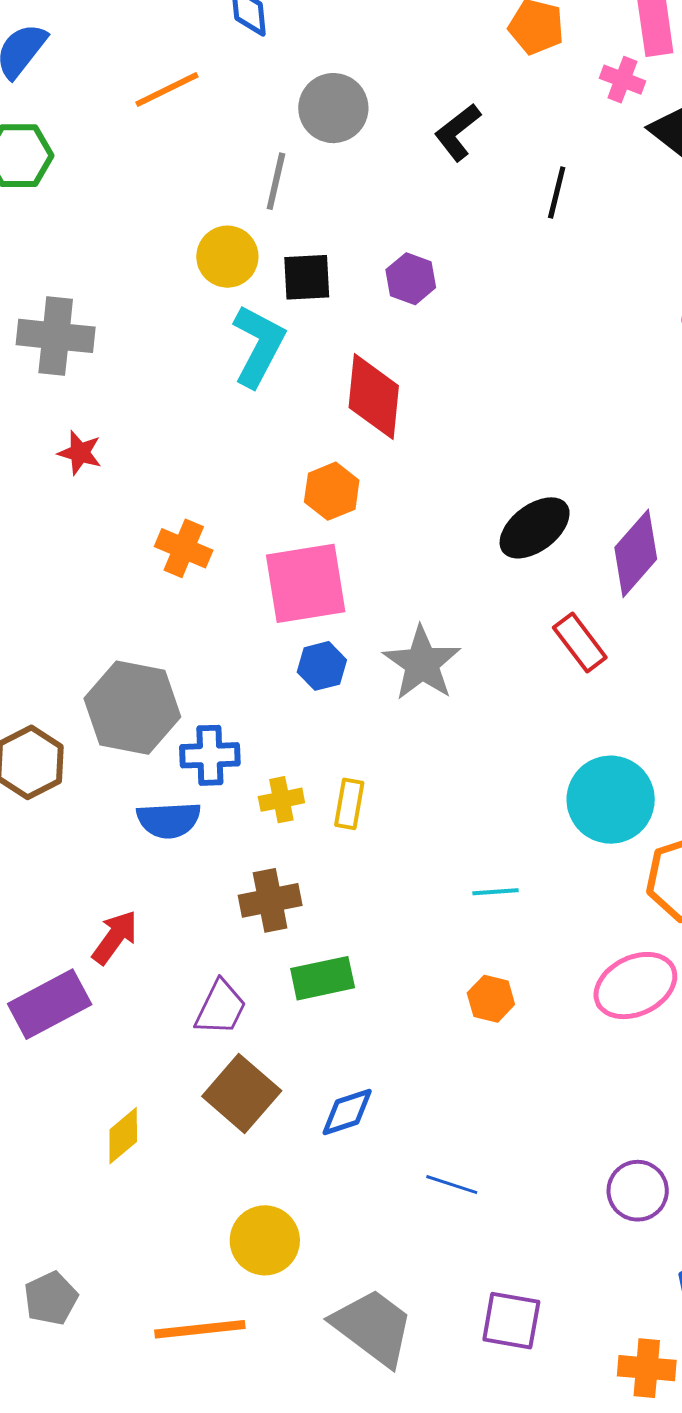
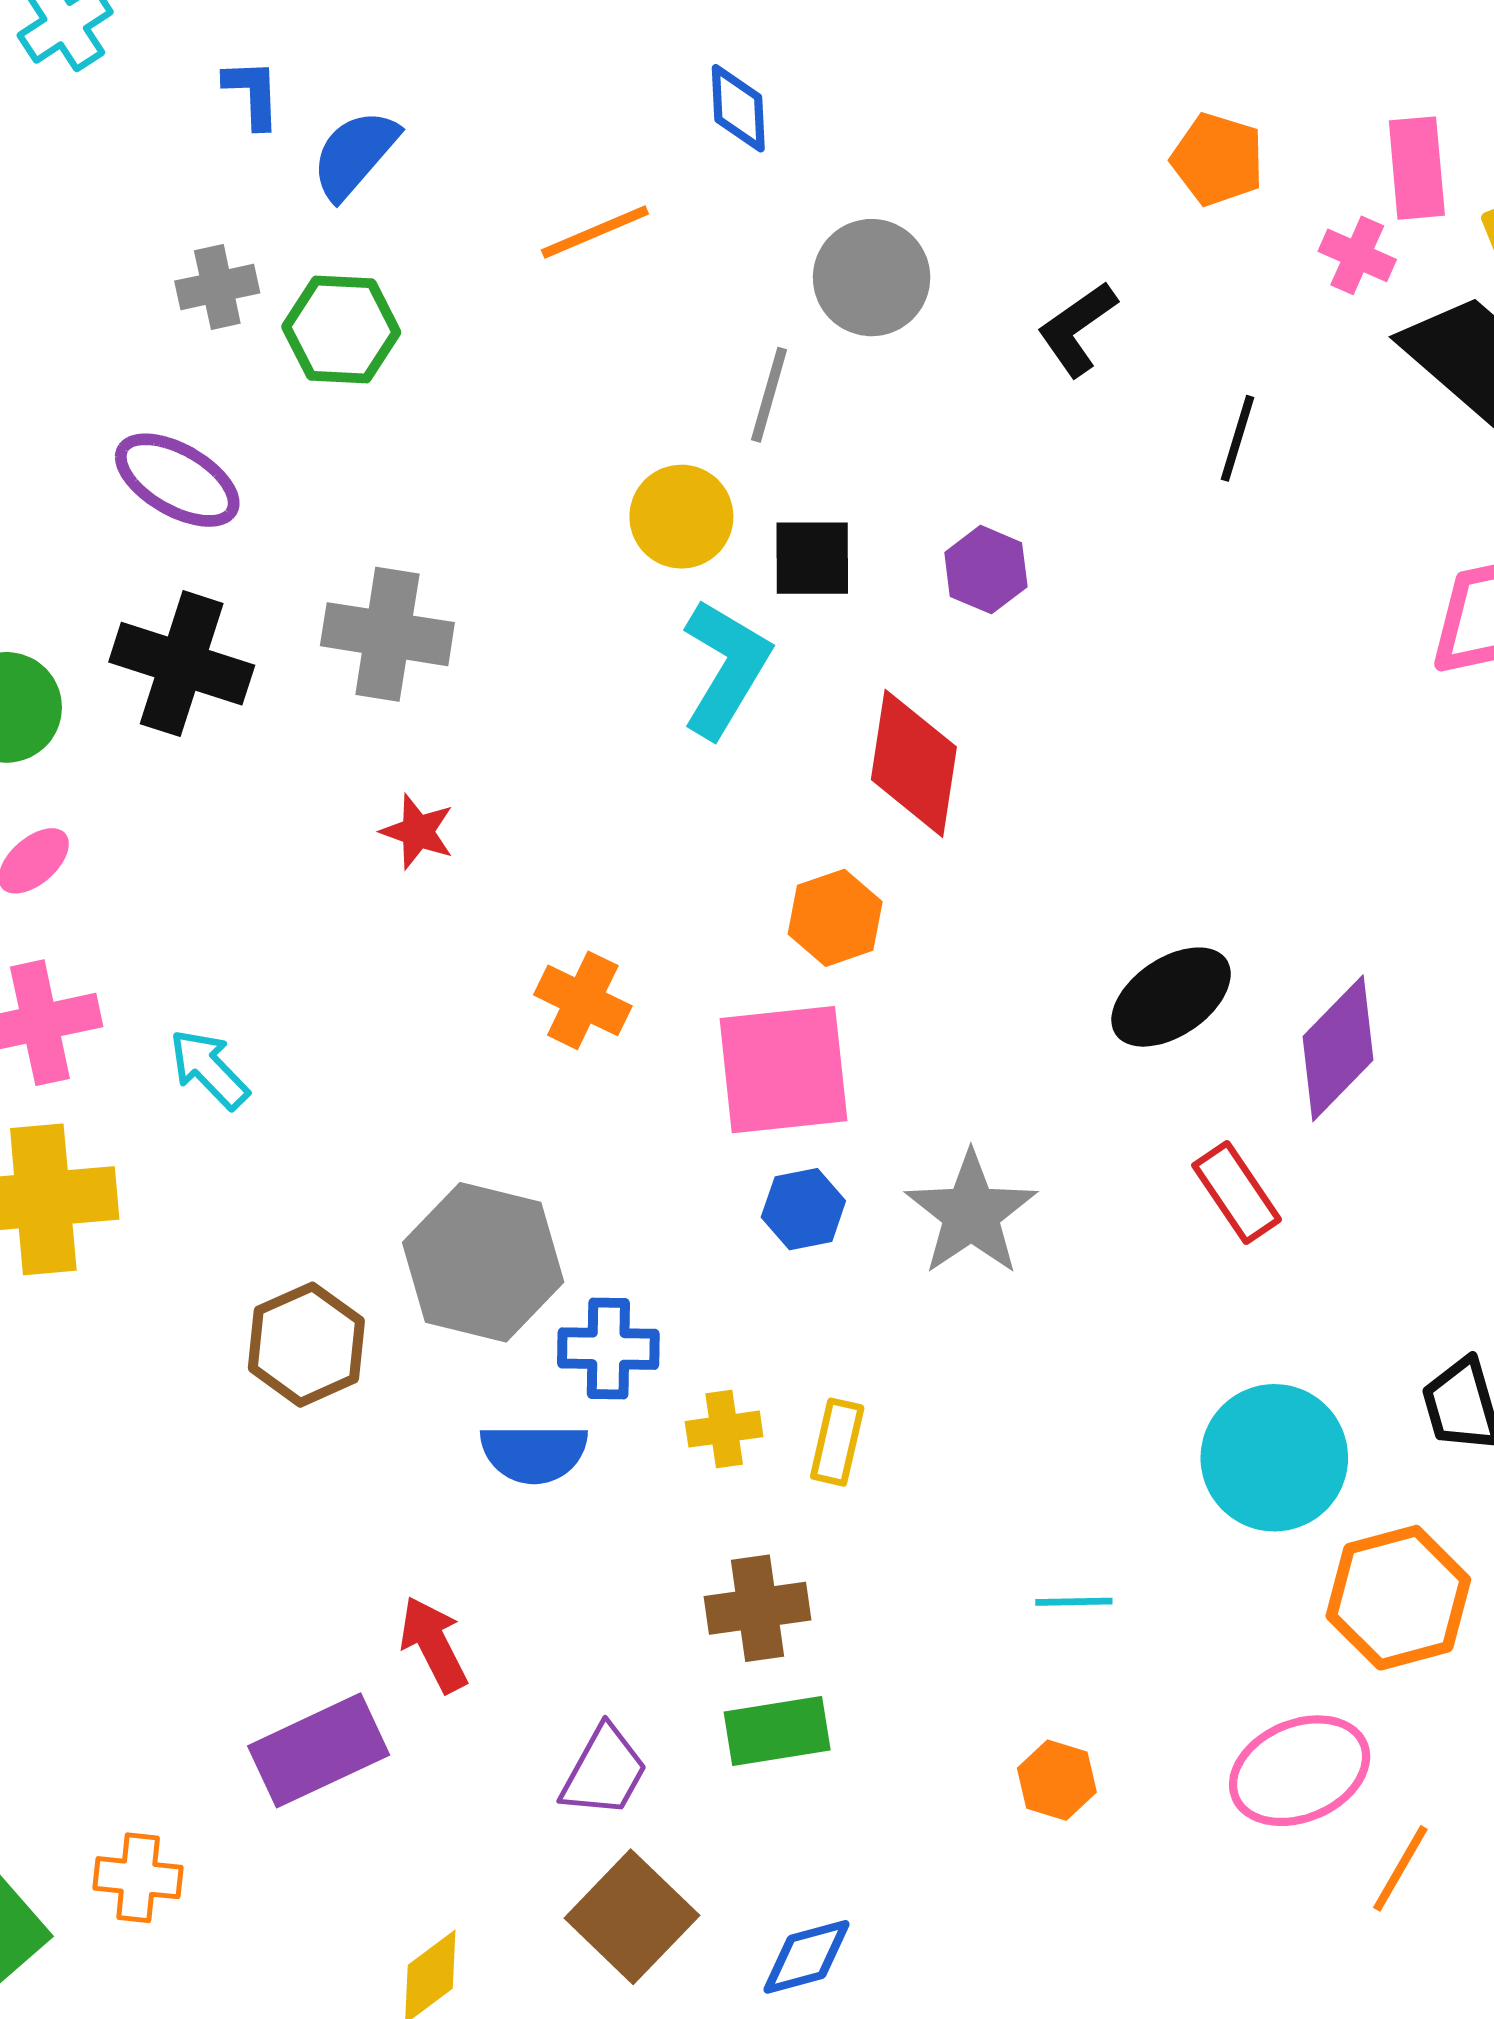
brown cross: (270, 900) -> (757, 1608), moved
red arrow: (115, 937) -> (434, 1644), turned -66

